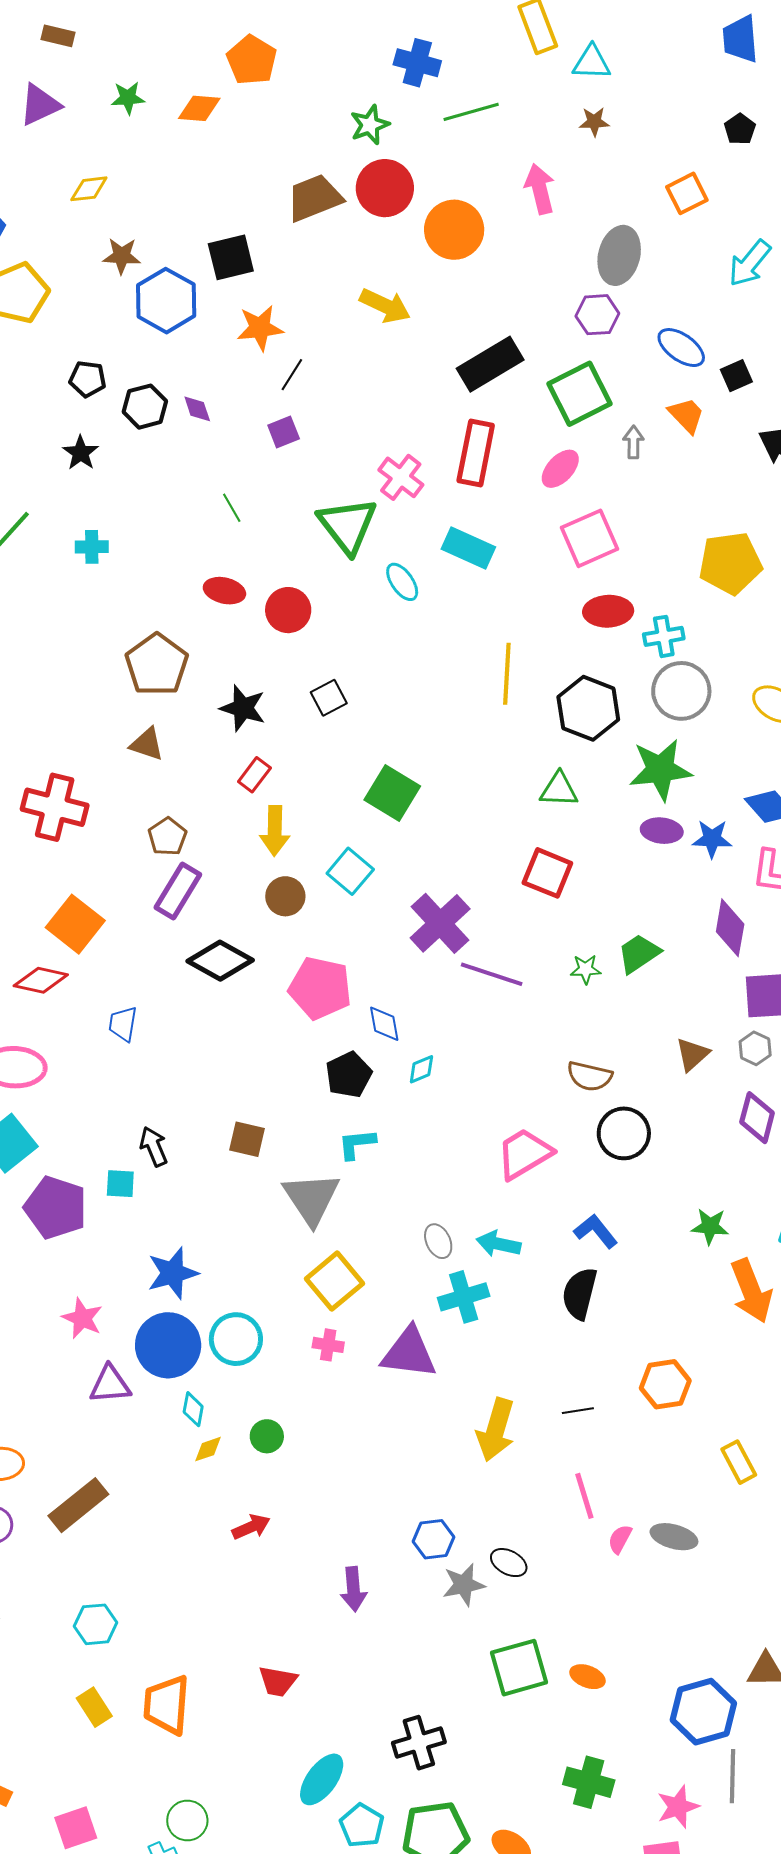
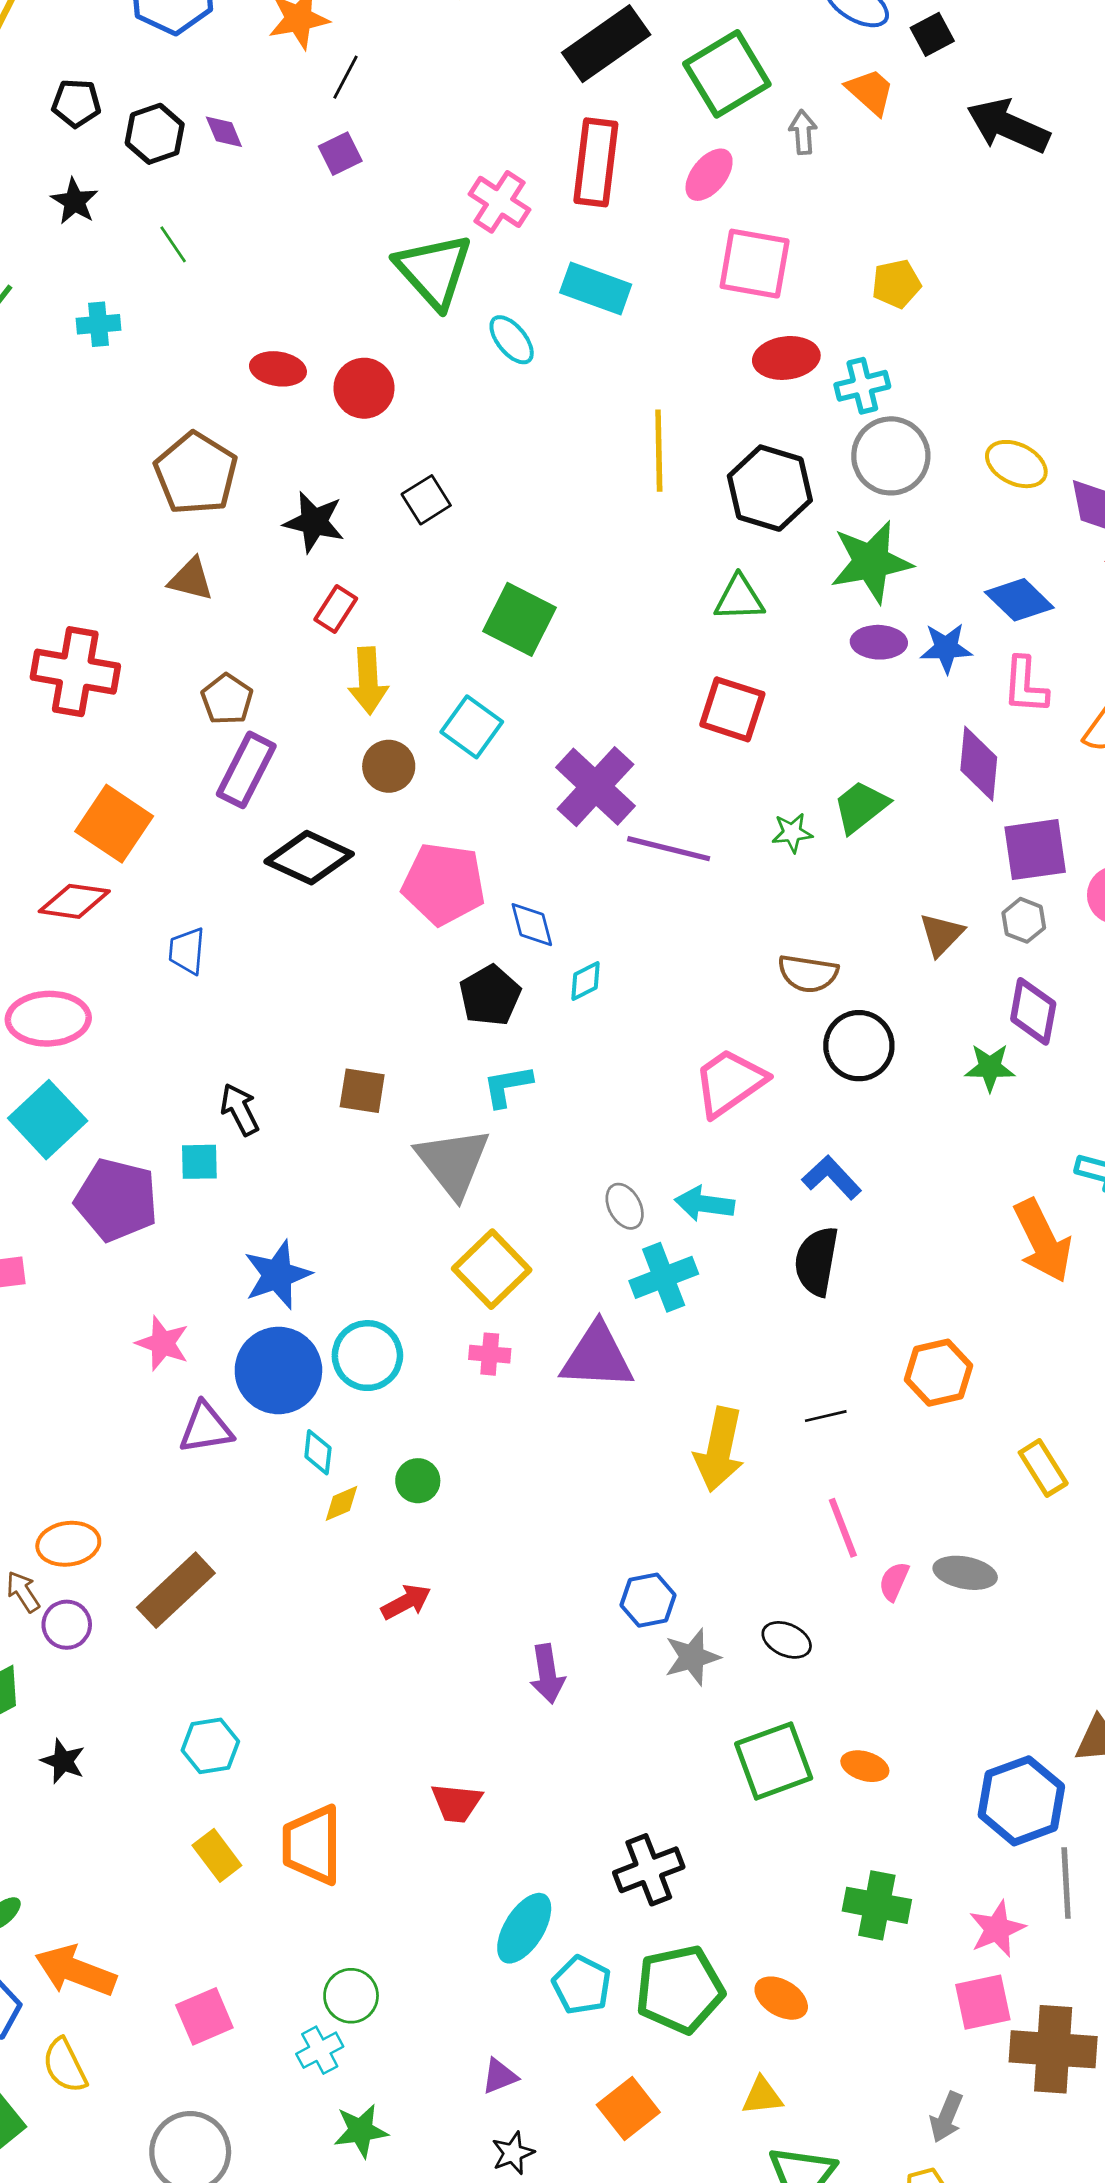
green line: (232, 508) -> (173, 244), moved
pink square: (590, 538) -> (755, 264), turned 38
yellow pentagon: (730, 563) -> (896, 284), moved, size x0.6
green star: (710, 1226) -> (990, 1068), moved
black ellipse: (509, 1563) -> (787, 1640), moved

